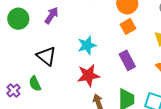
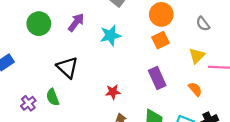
cyan star: (87, 45) -> (110, 35), moved
red star: (88, 75) -> (113, 92), size x0.6

